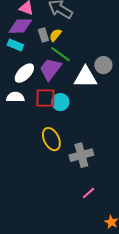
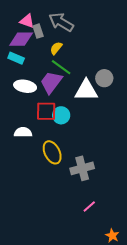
gray rectangle: (43, 35) -> (38, 31), moved
white ellipse: (24, 73) -> (25, 86), turned 55
white semicircle: (15, 97) -> (23, 132), moved

